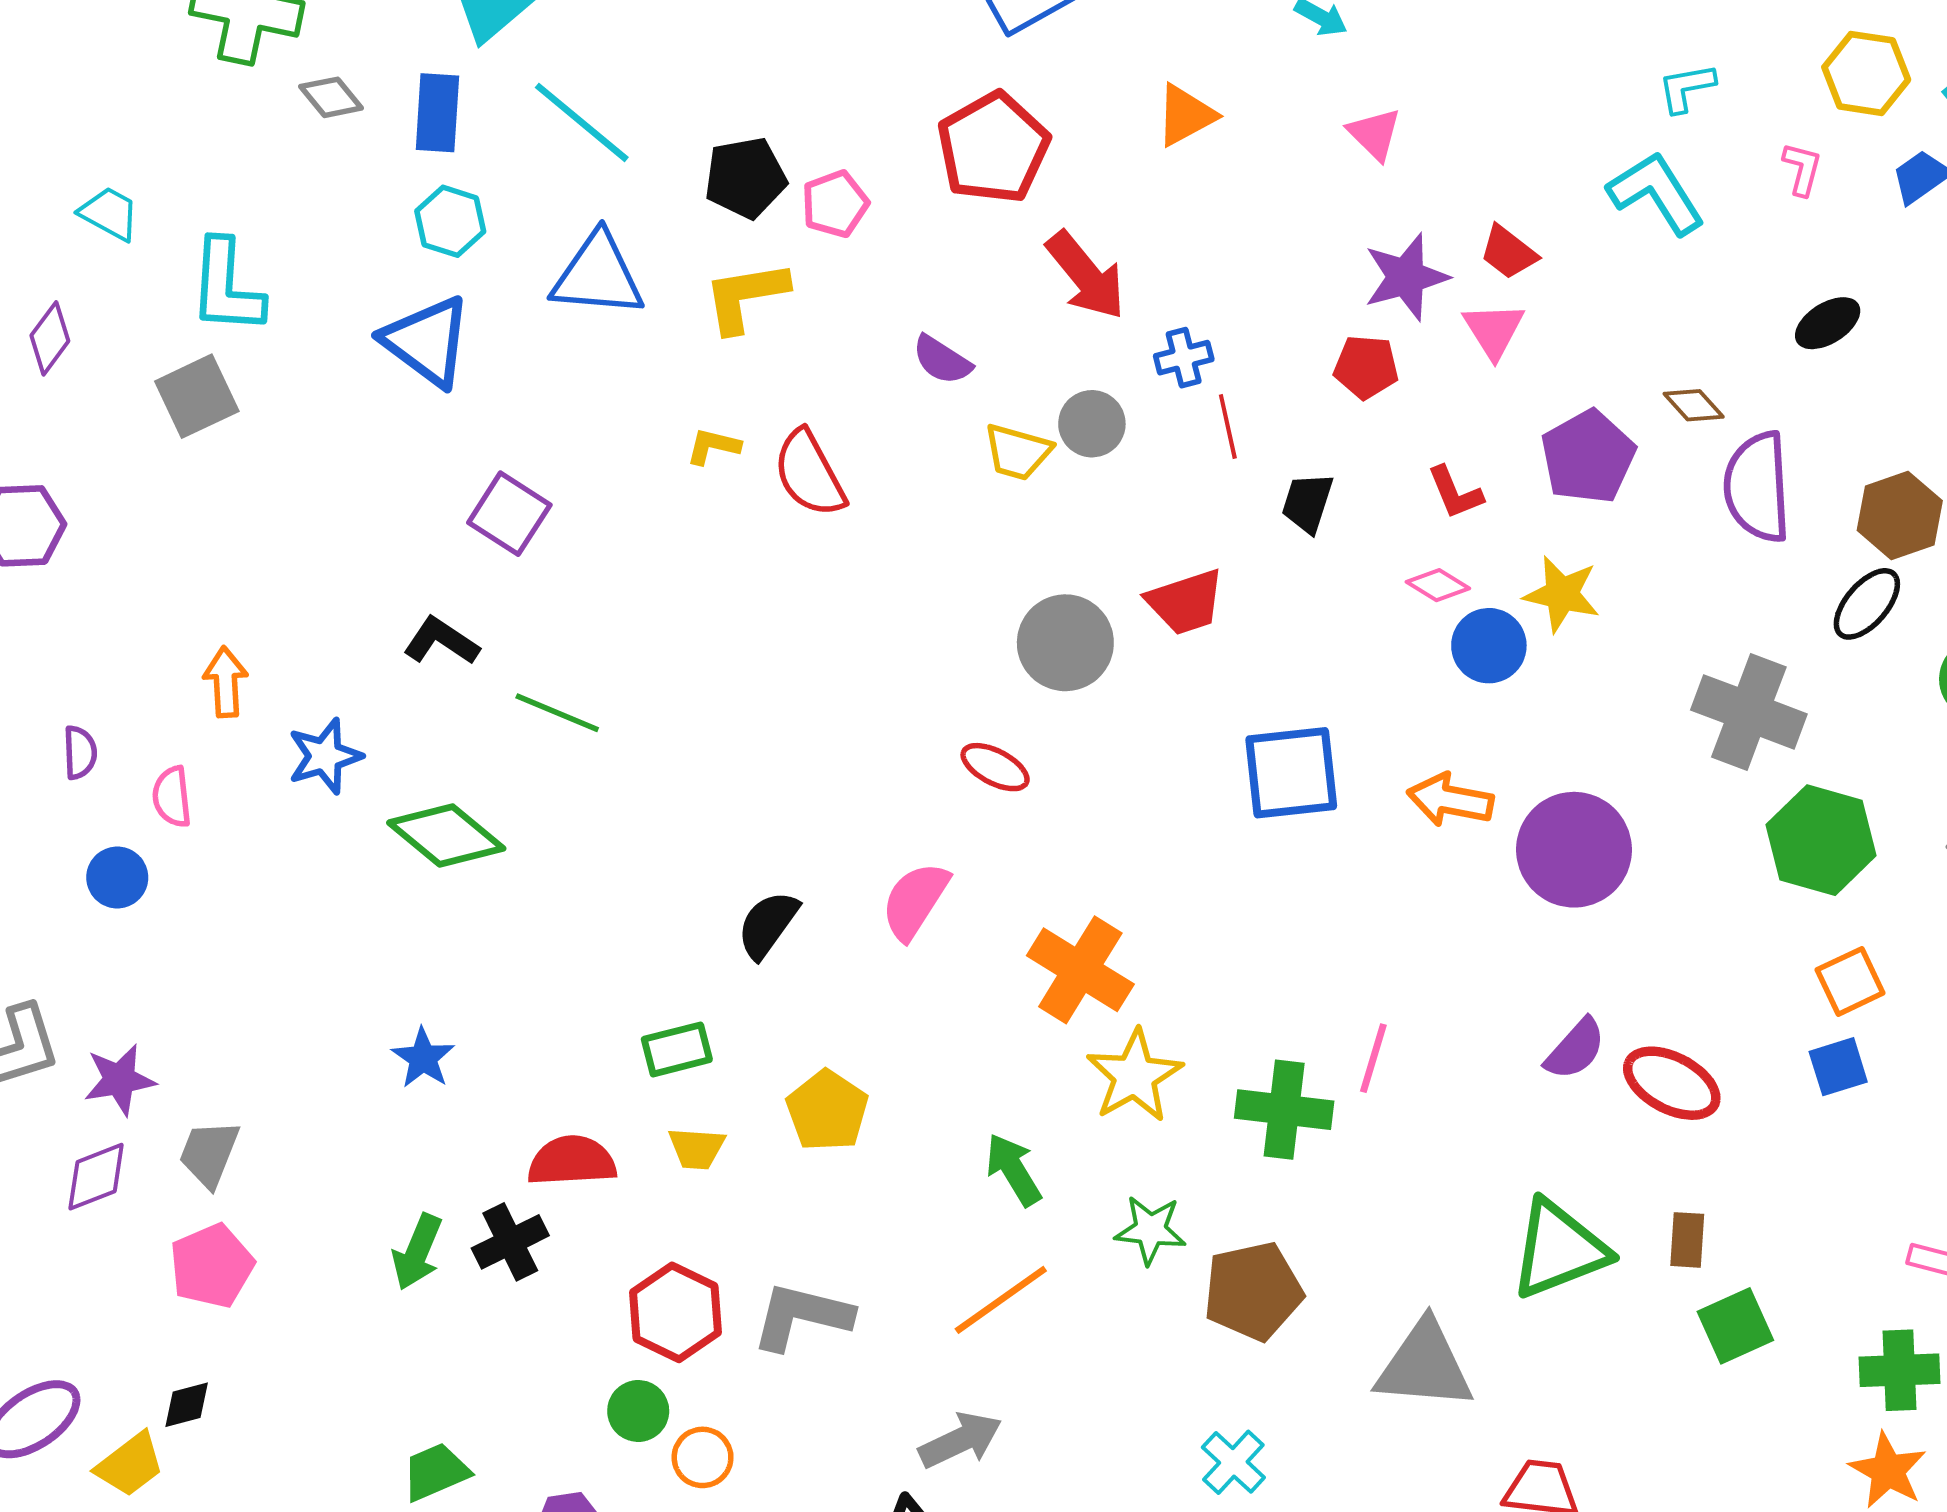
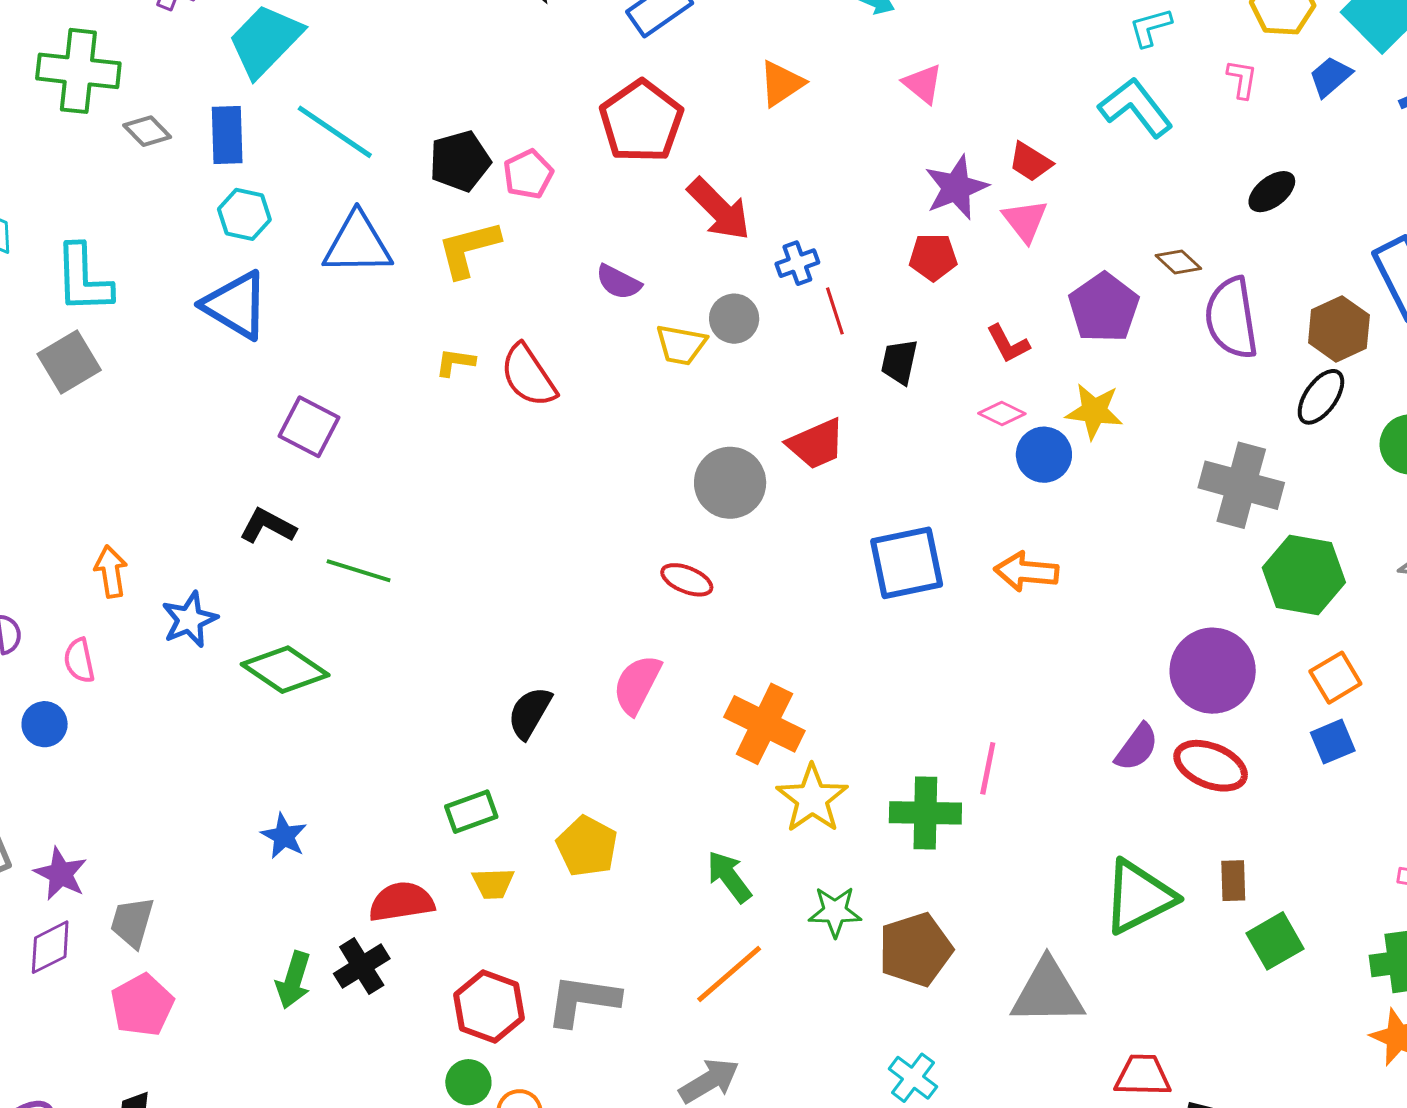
purple circle: (1574, 850) -> (1213, 671), moved
purple star: (119, 1080) -> (61, 874), turned -30

